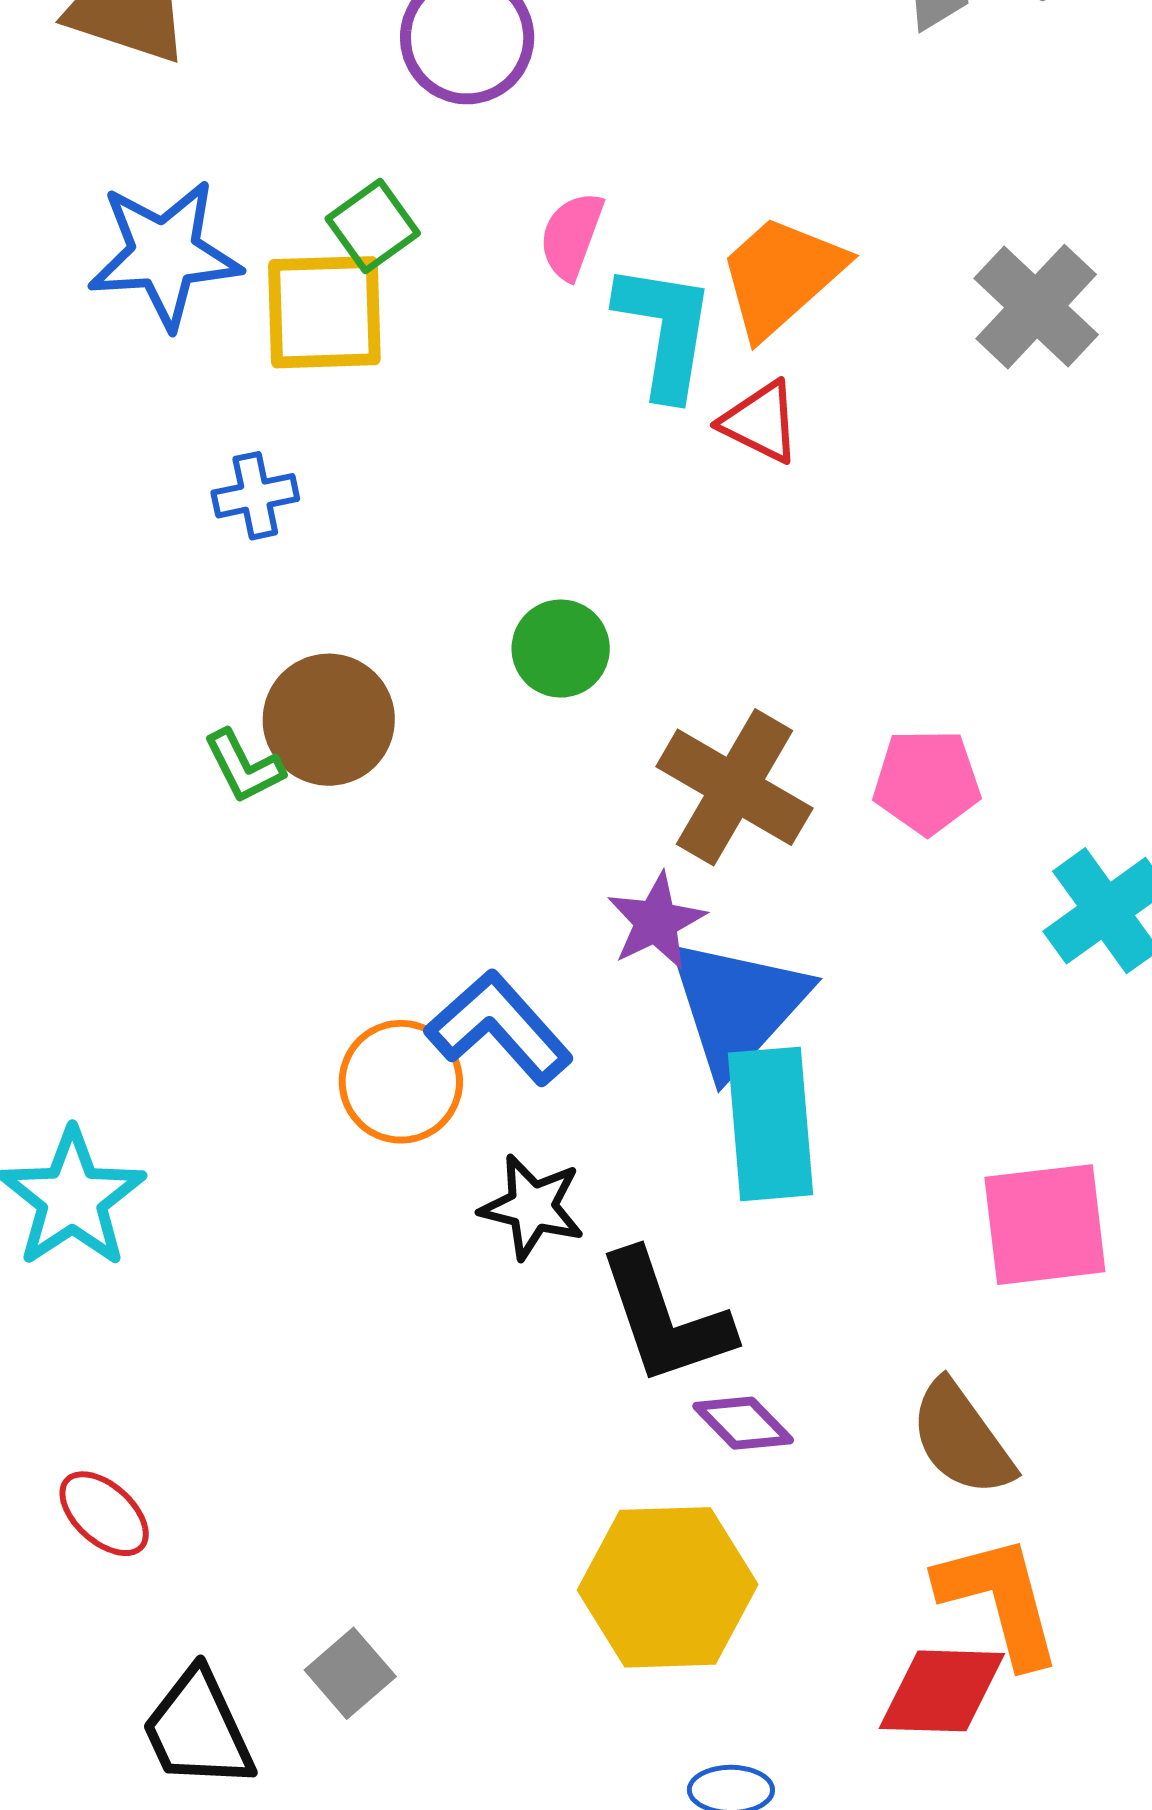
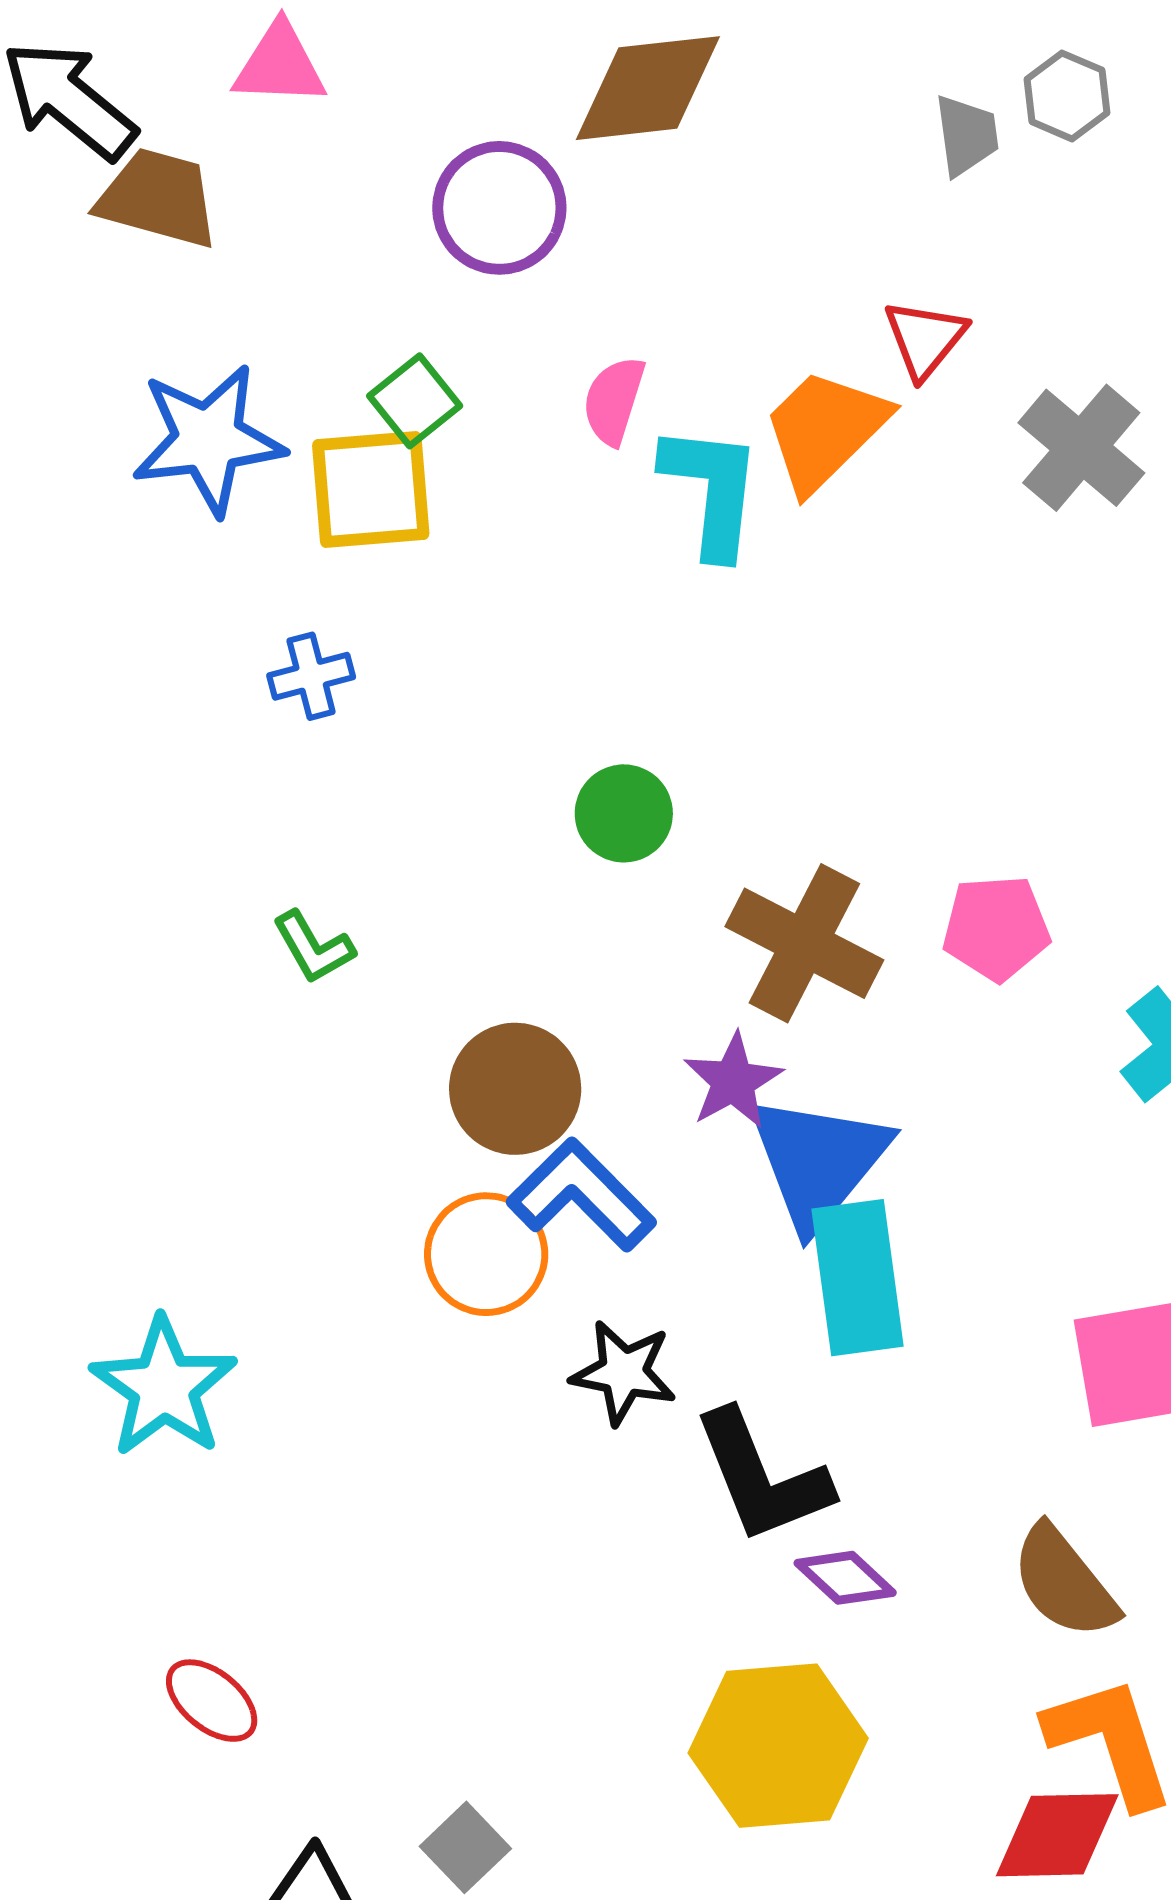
red triangle: (760, 422) -> (925, 339), moved, turned 46
brown circle: (329, 720) -> (515, 1089), moved

